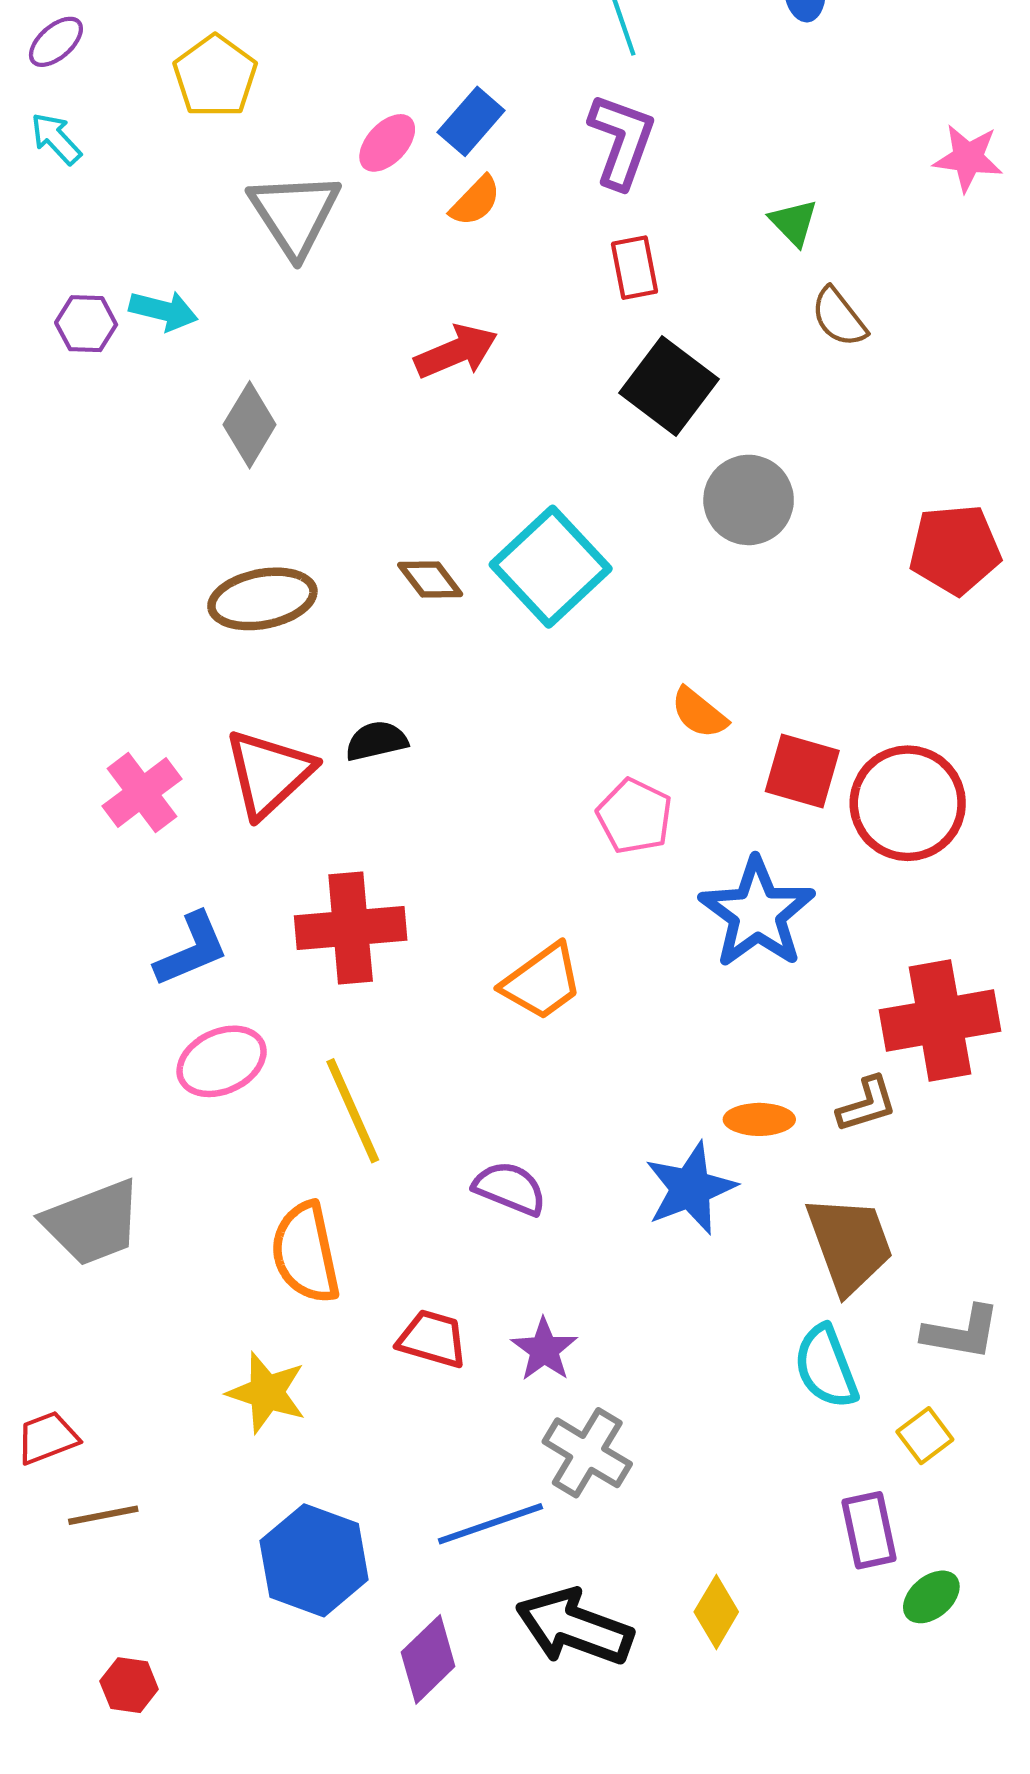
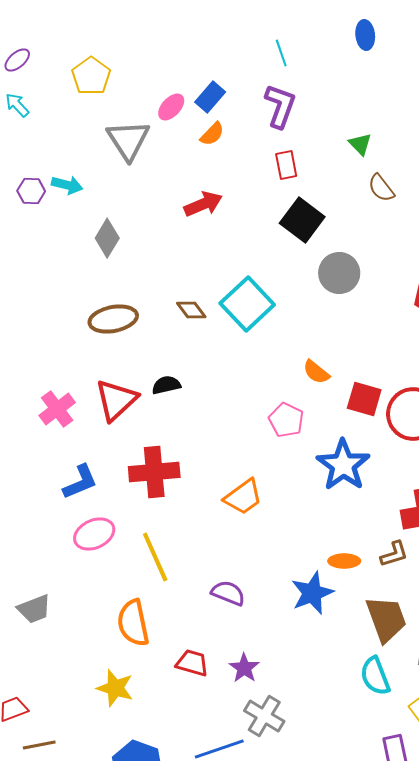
gray trapezoid: (92, 1223) -> (34, 609), size x0.7

